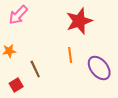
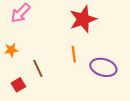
purple ellipse: (99, 68) -> (103, 67), turned -35

